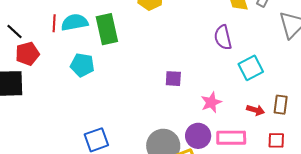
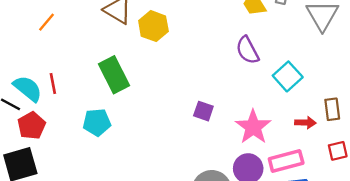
cyan semicircle: (75, 22) -> (28, 89), moved, turned 64
purple square: (173, 79) -> (203, 111), turned 30
pink star: (211, 102) -> (253, 127), size x1.4

